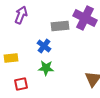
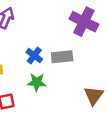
gray rectangle: (60, 26) -> (62, 57), moved

